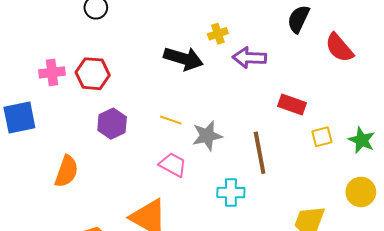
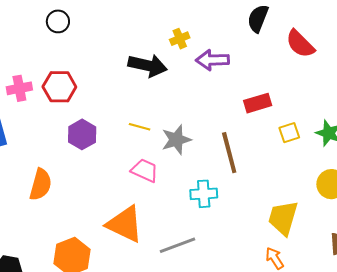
red rectangle: (292, 105) -> (258, 103), turned -32

